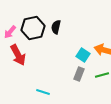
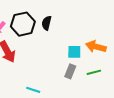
cyan square: (83, 55) -> (74, 52), turned -32

